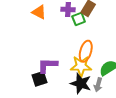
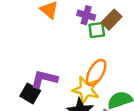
black square: (39, 79) -> (30, 93), turned 35

